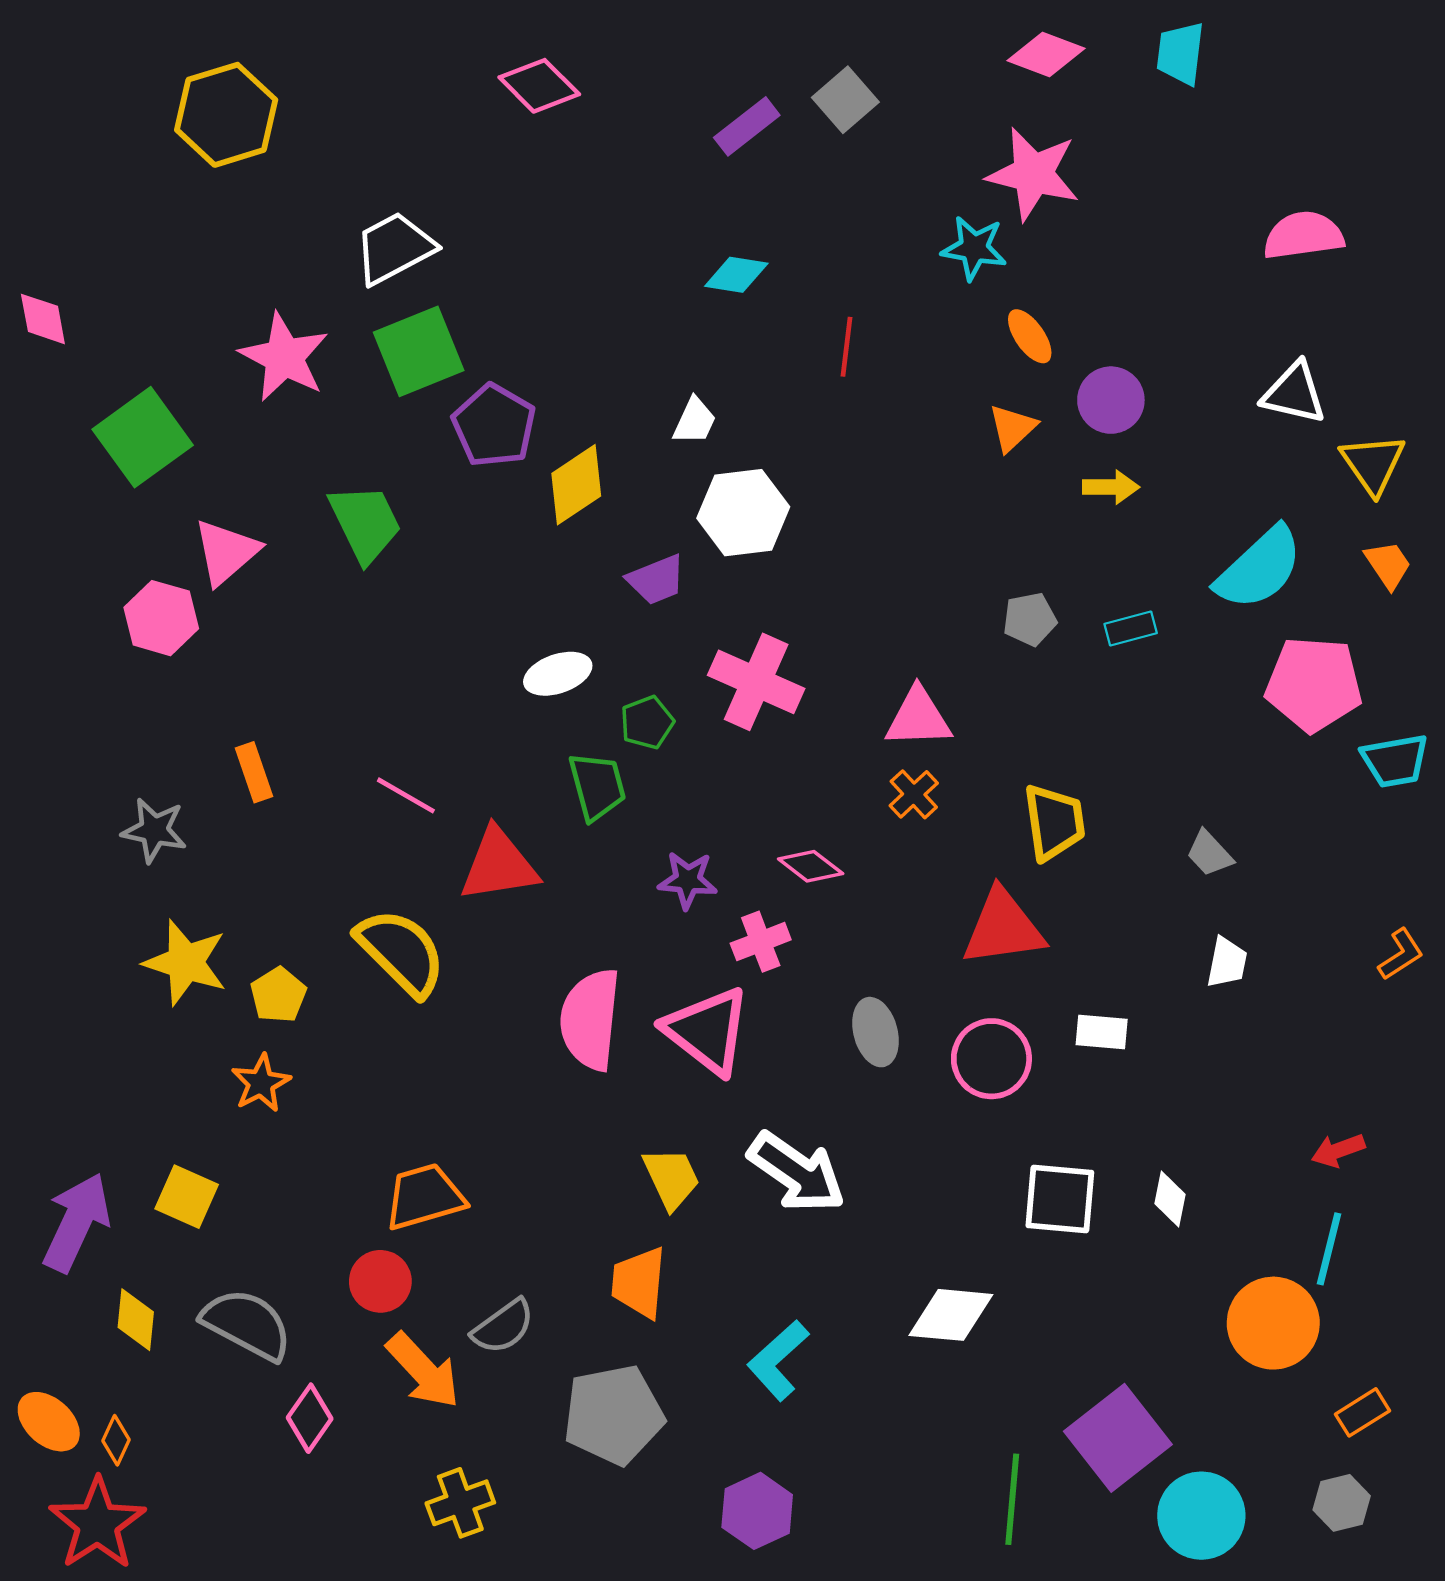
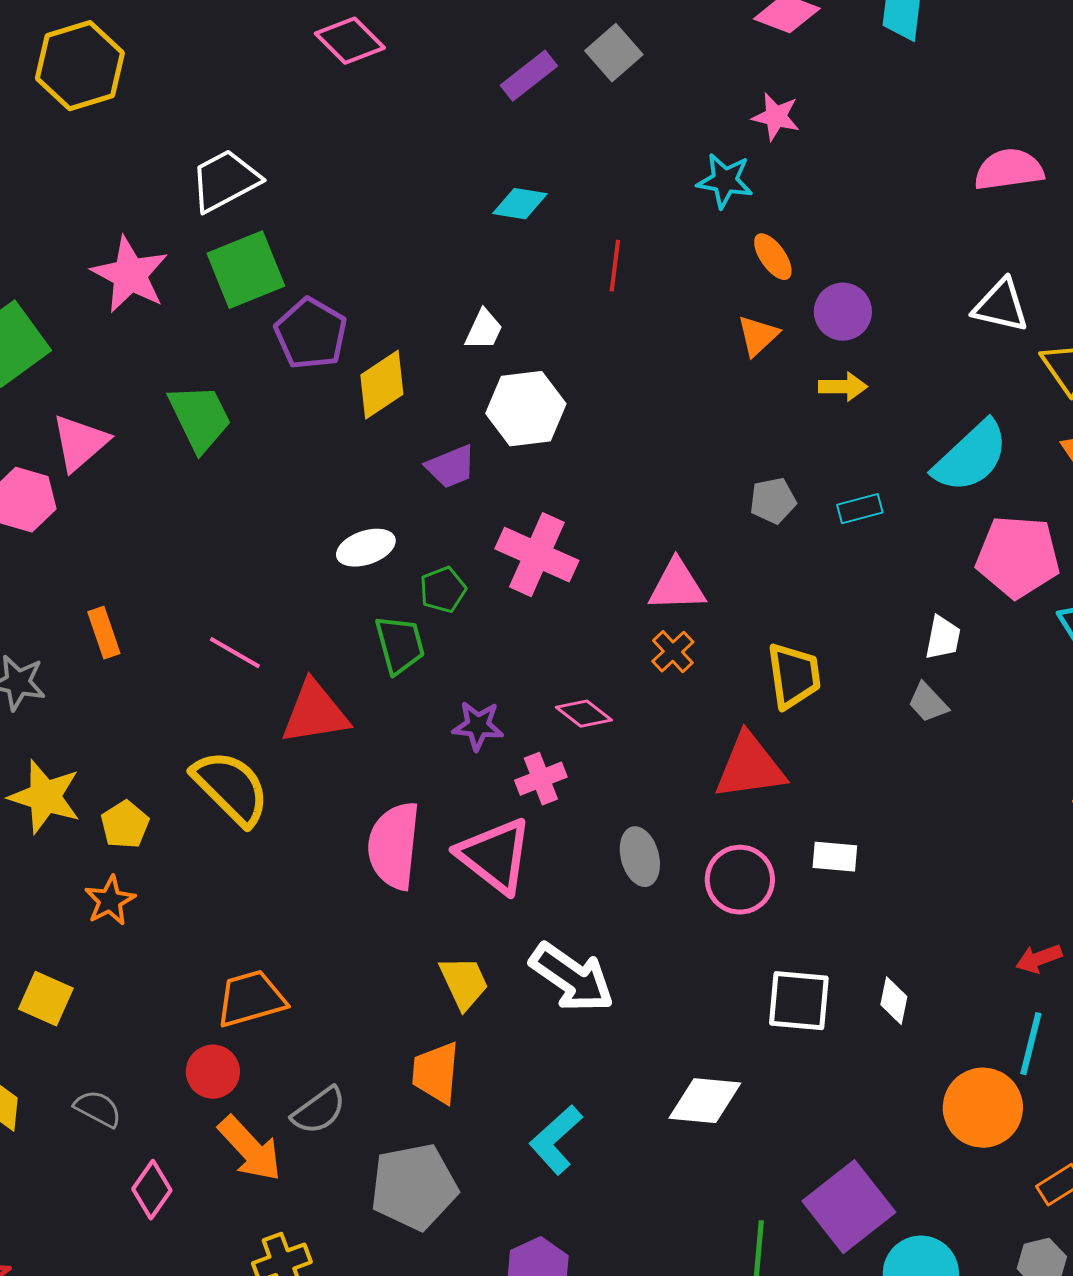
pink star: (1033, 174) -> (776, 117), size x0.6
white trapezoid: (1227, 962) -> (943, 638), moved
gray semicircle: (247, 1324) -> (98, 1109), size x0.6

